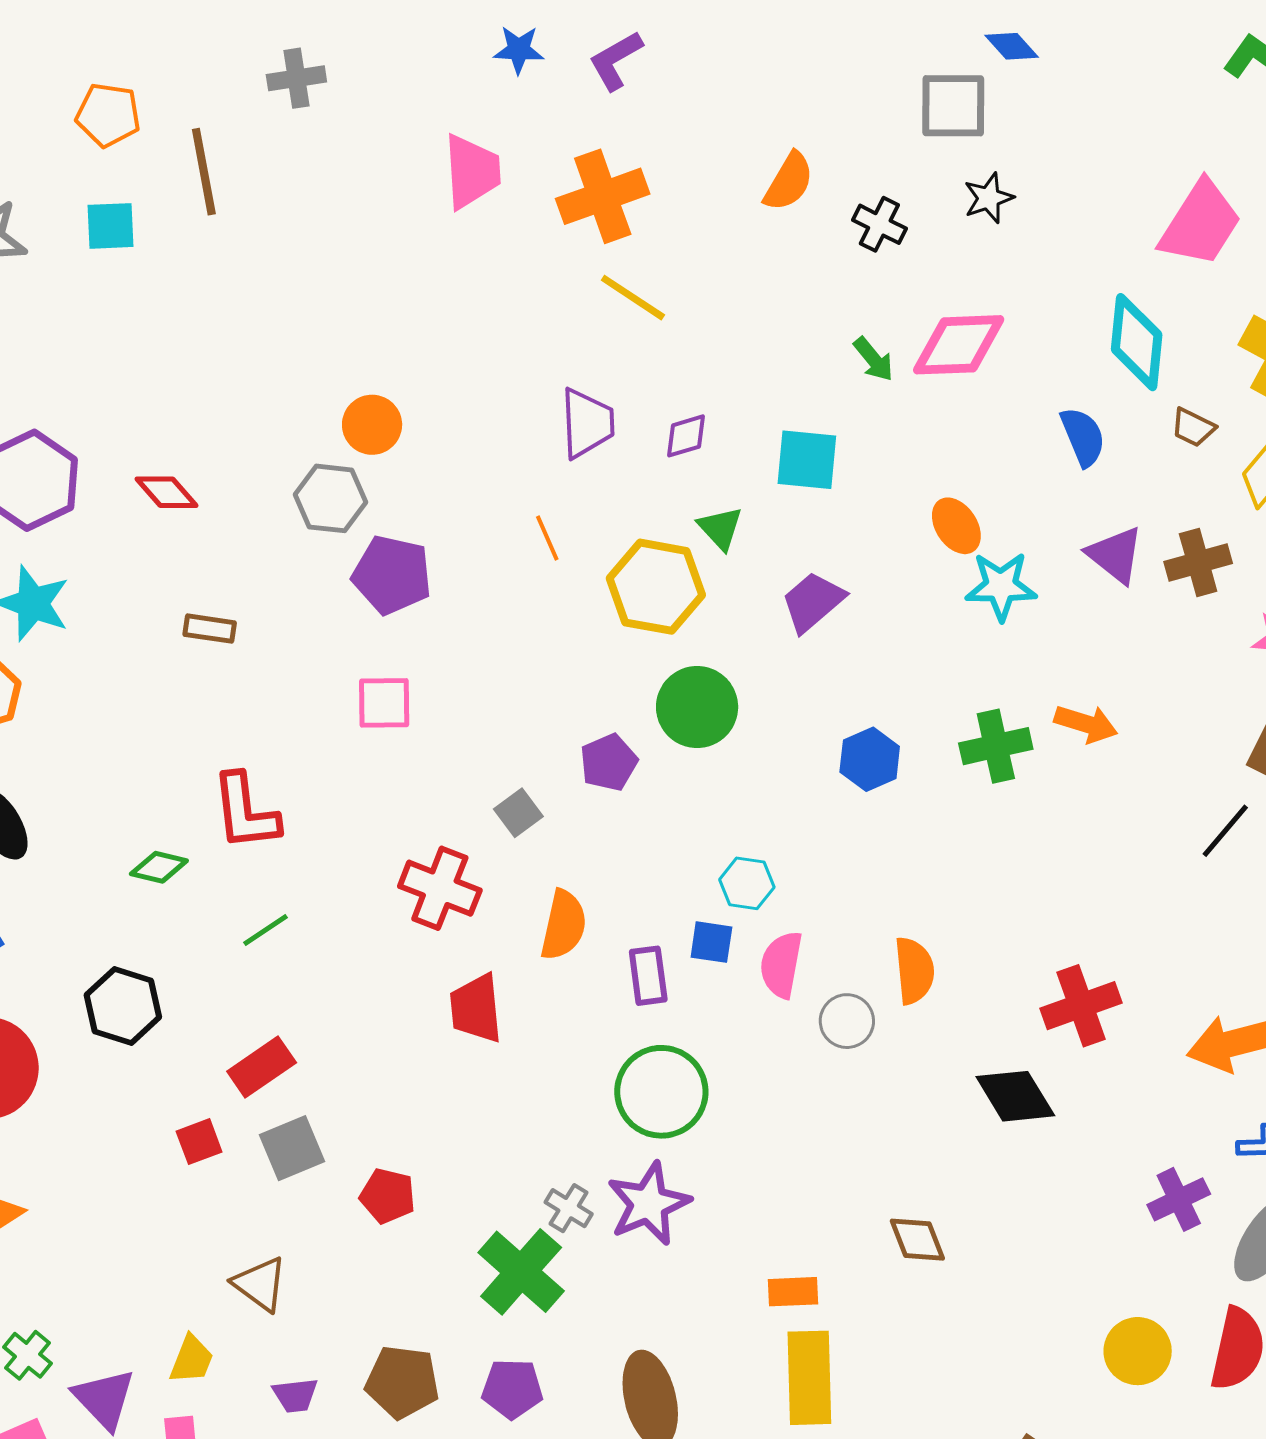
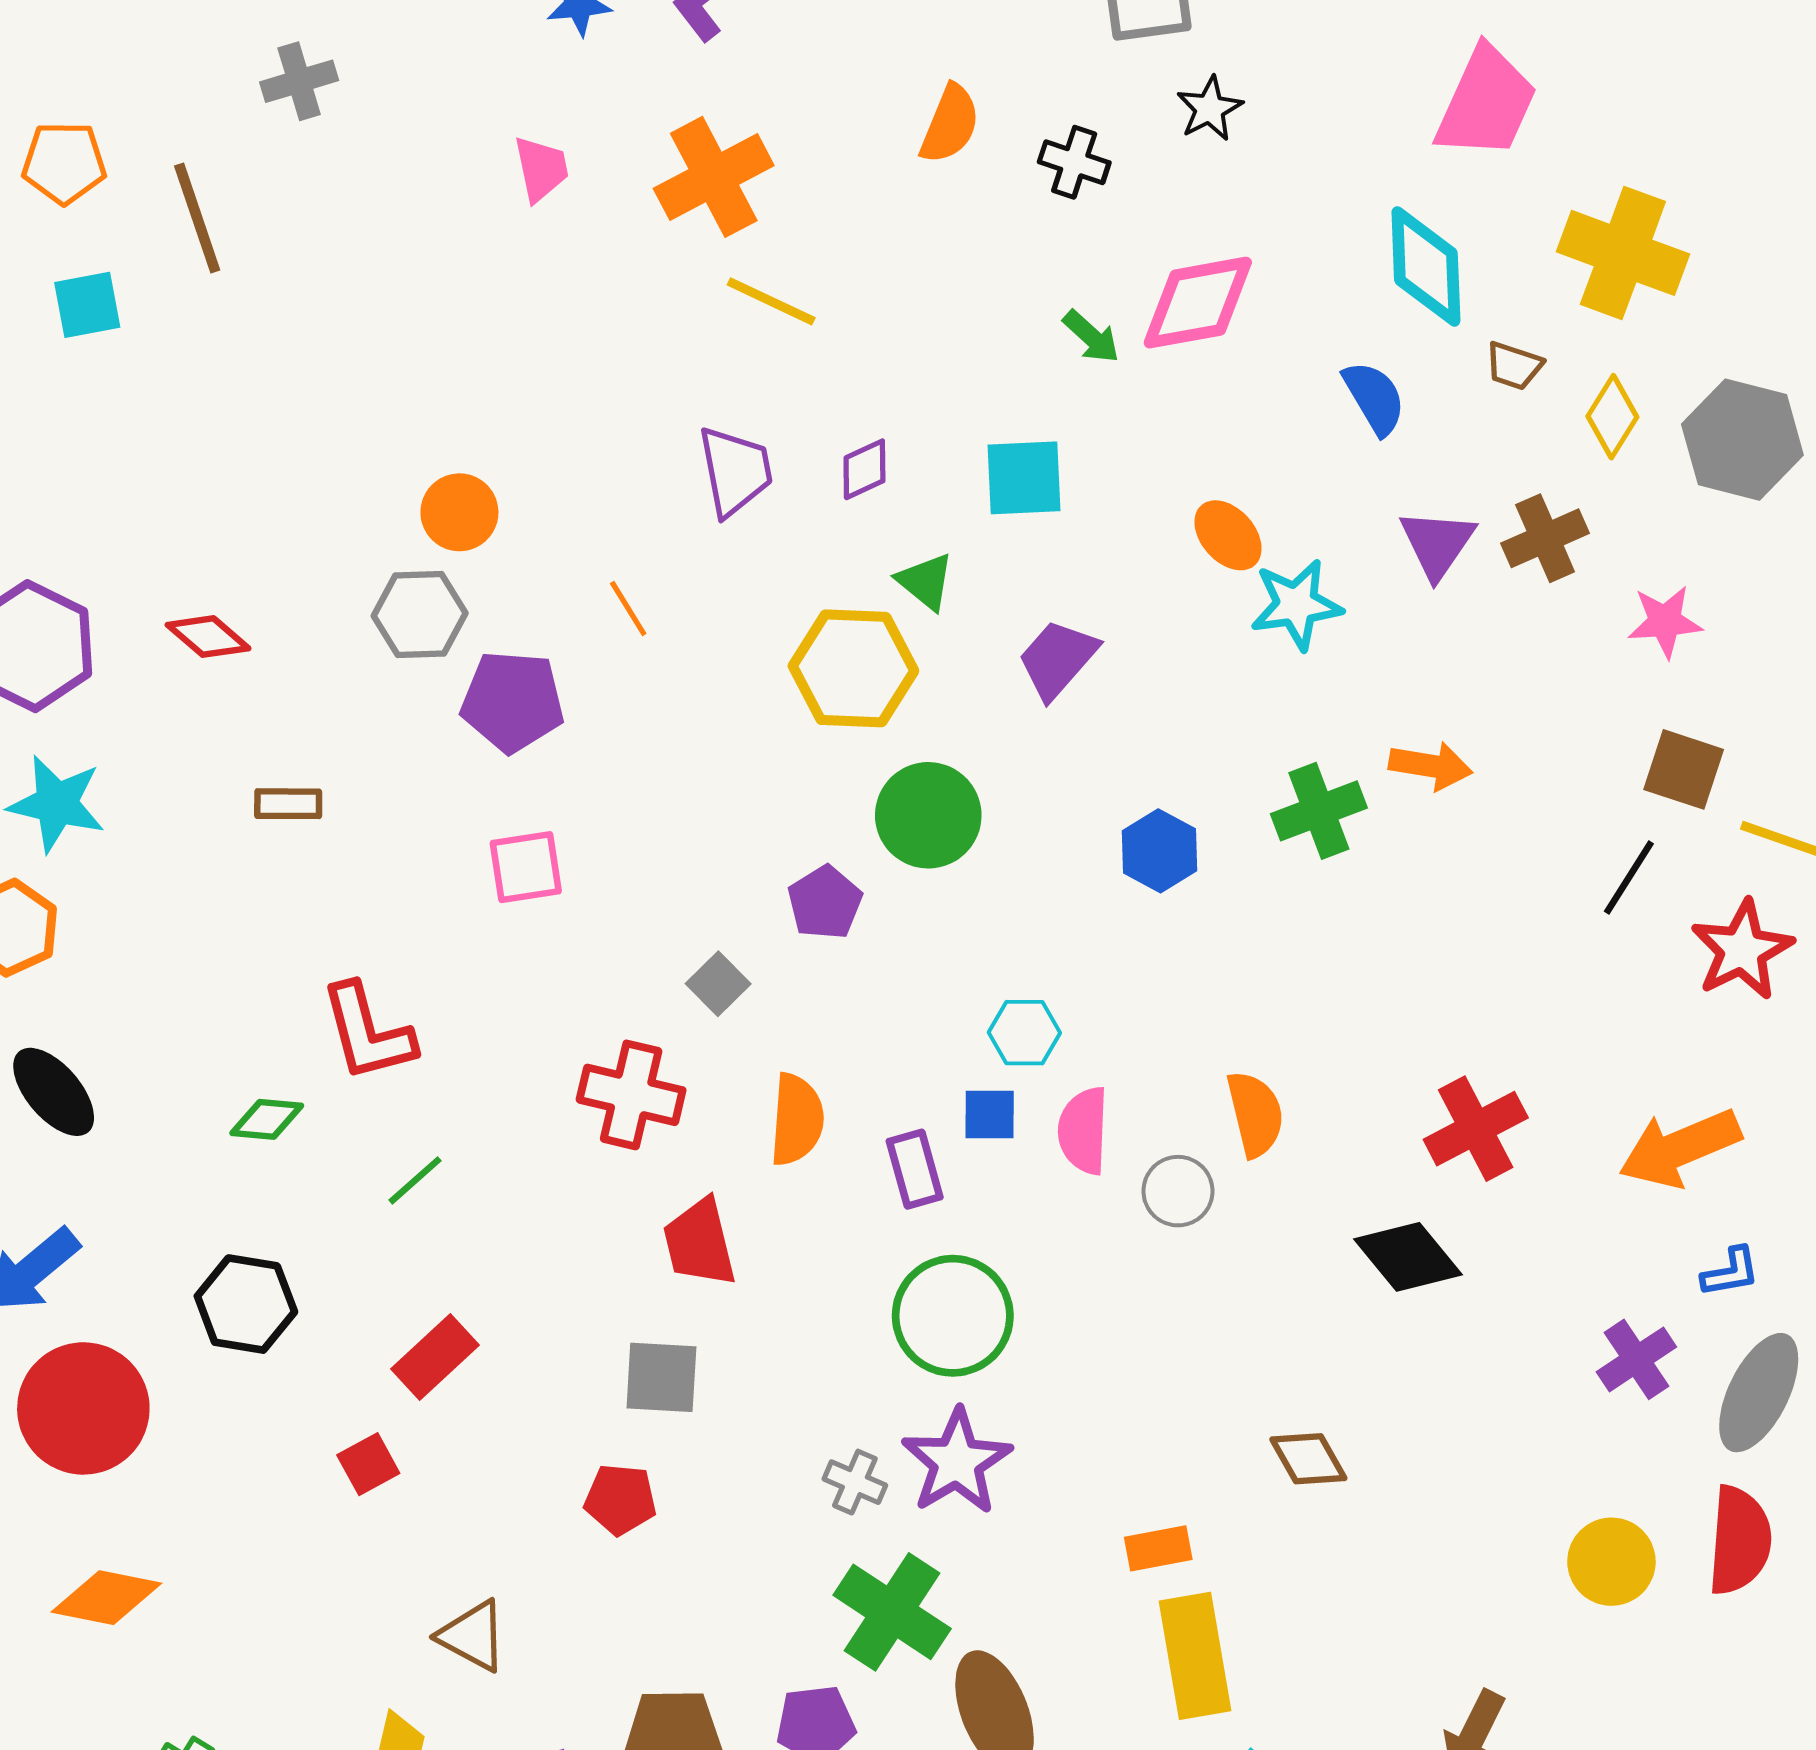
pink trapezoid: (472, 171) -> (541, 169), size x0.7
orange line: (547, 538) -> (628, 609), moved
purple triangle: (1115, 555) -> (1437, 544), turned 34
gray square: (292, 1148) -> (661, 1377), moved, turned 34
green cross: (521, 1272) -> (892, 1612), moved

